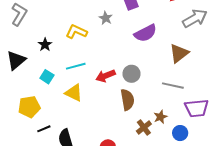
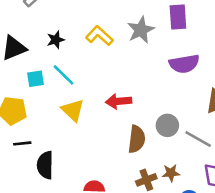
gray star: (106, 18) -> (141, 30), size x1.5
cyan line: (76, 66) -> (64, 75), moved, turned 42
gray circle: (131, 74) -> (167, 125), moved
cyan square: (47, 77) -> (36, 79), moved, turned 32

